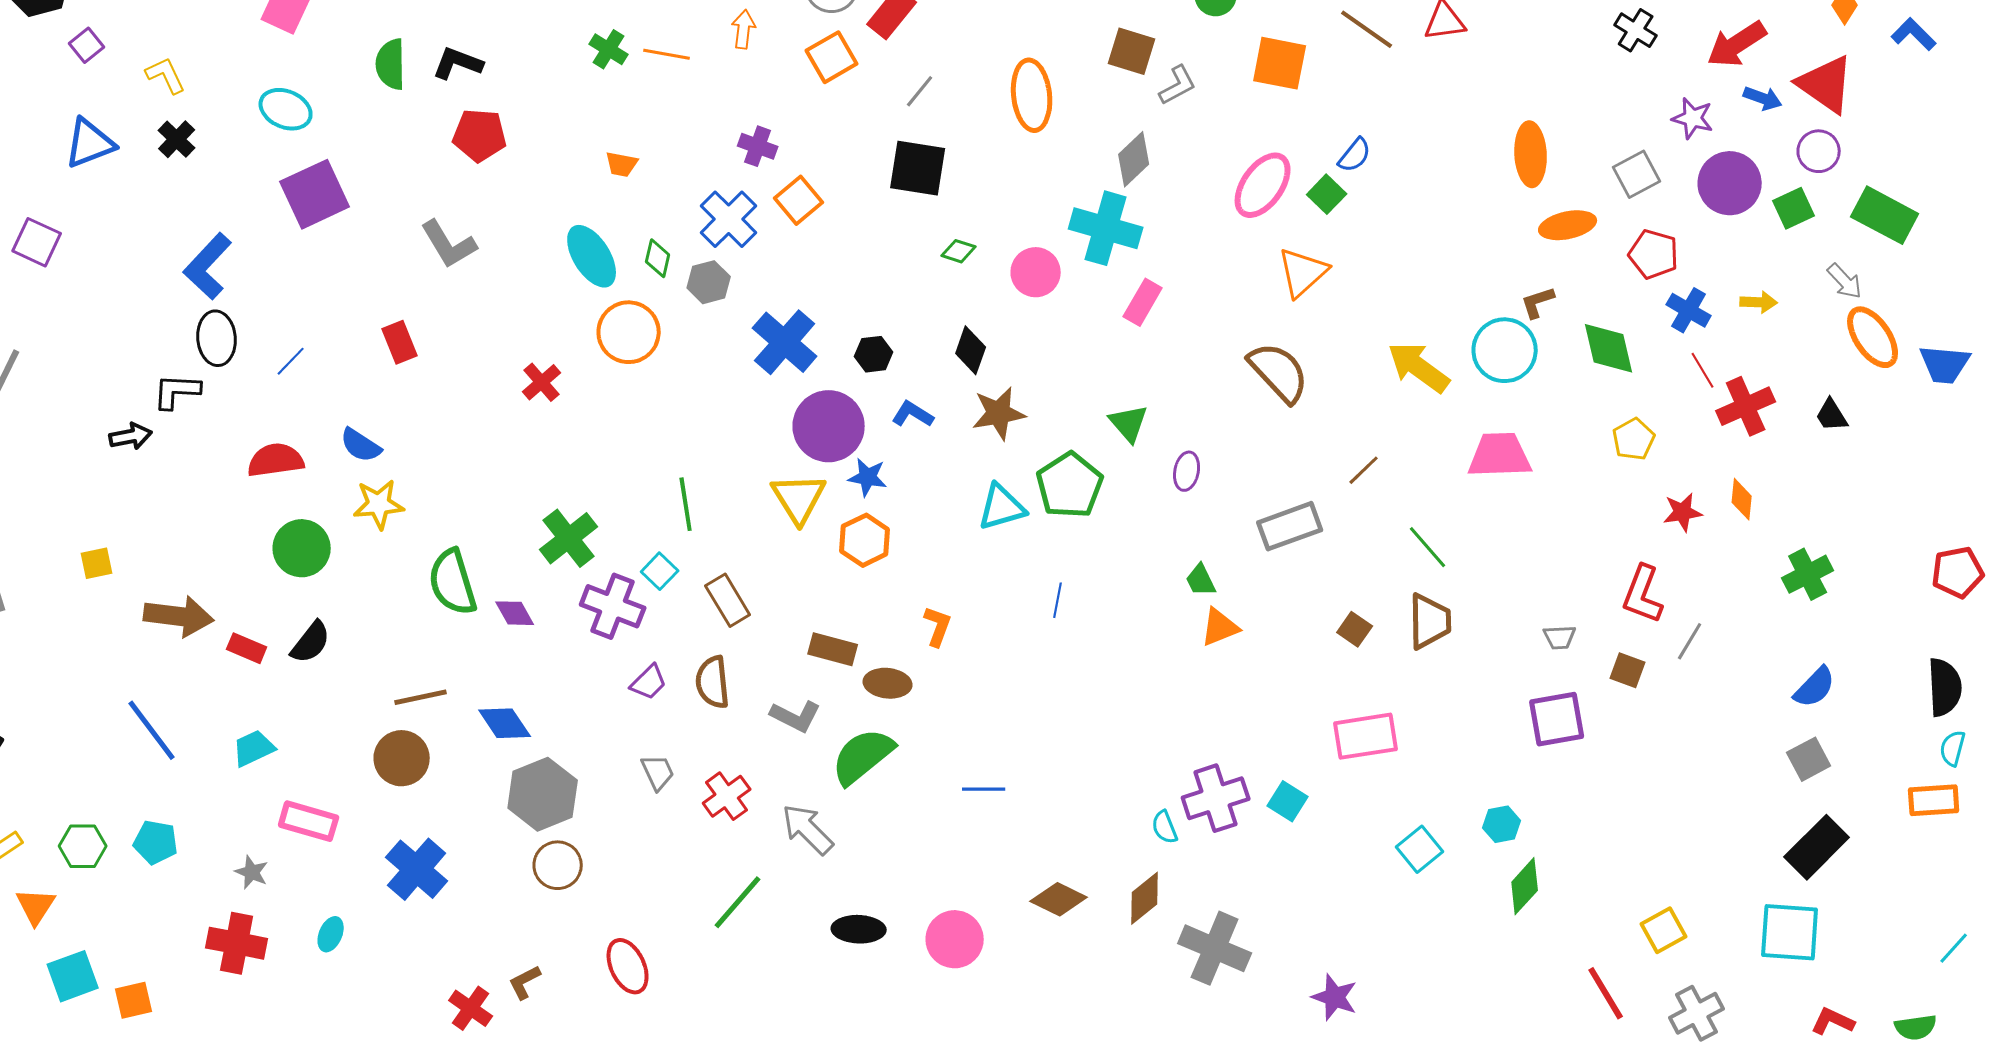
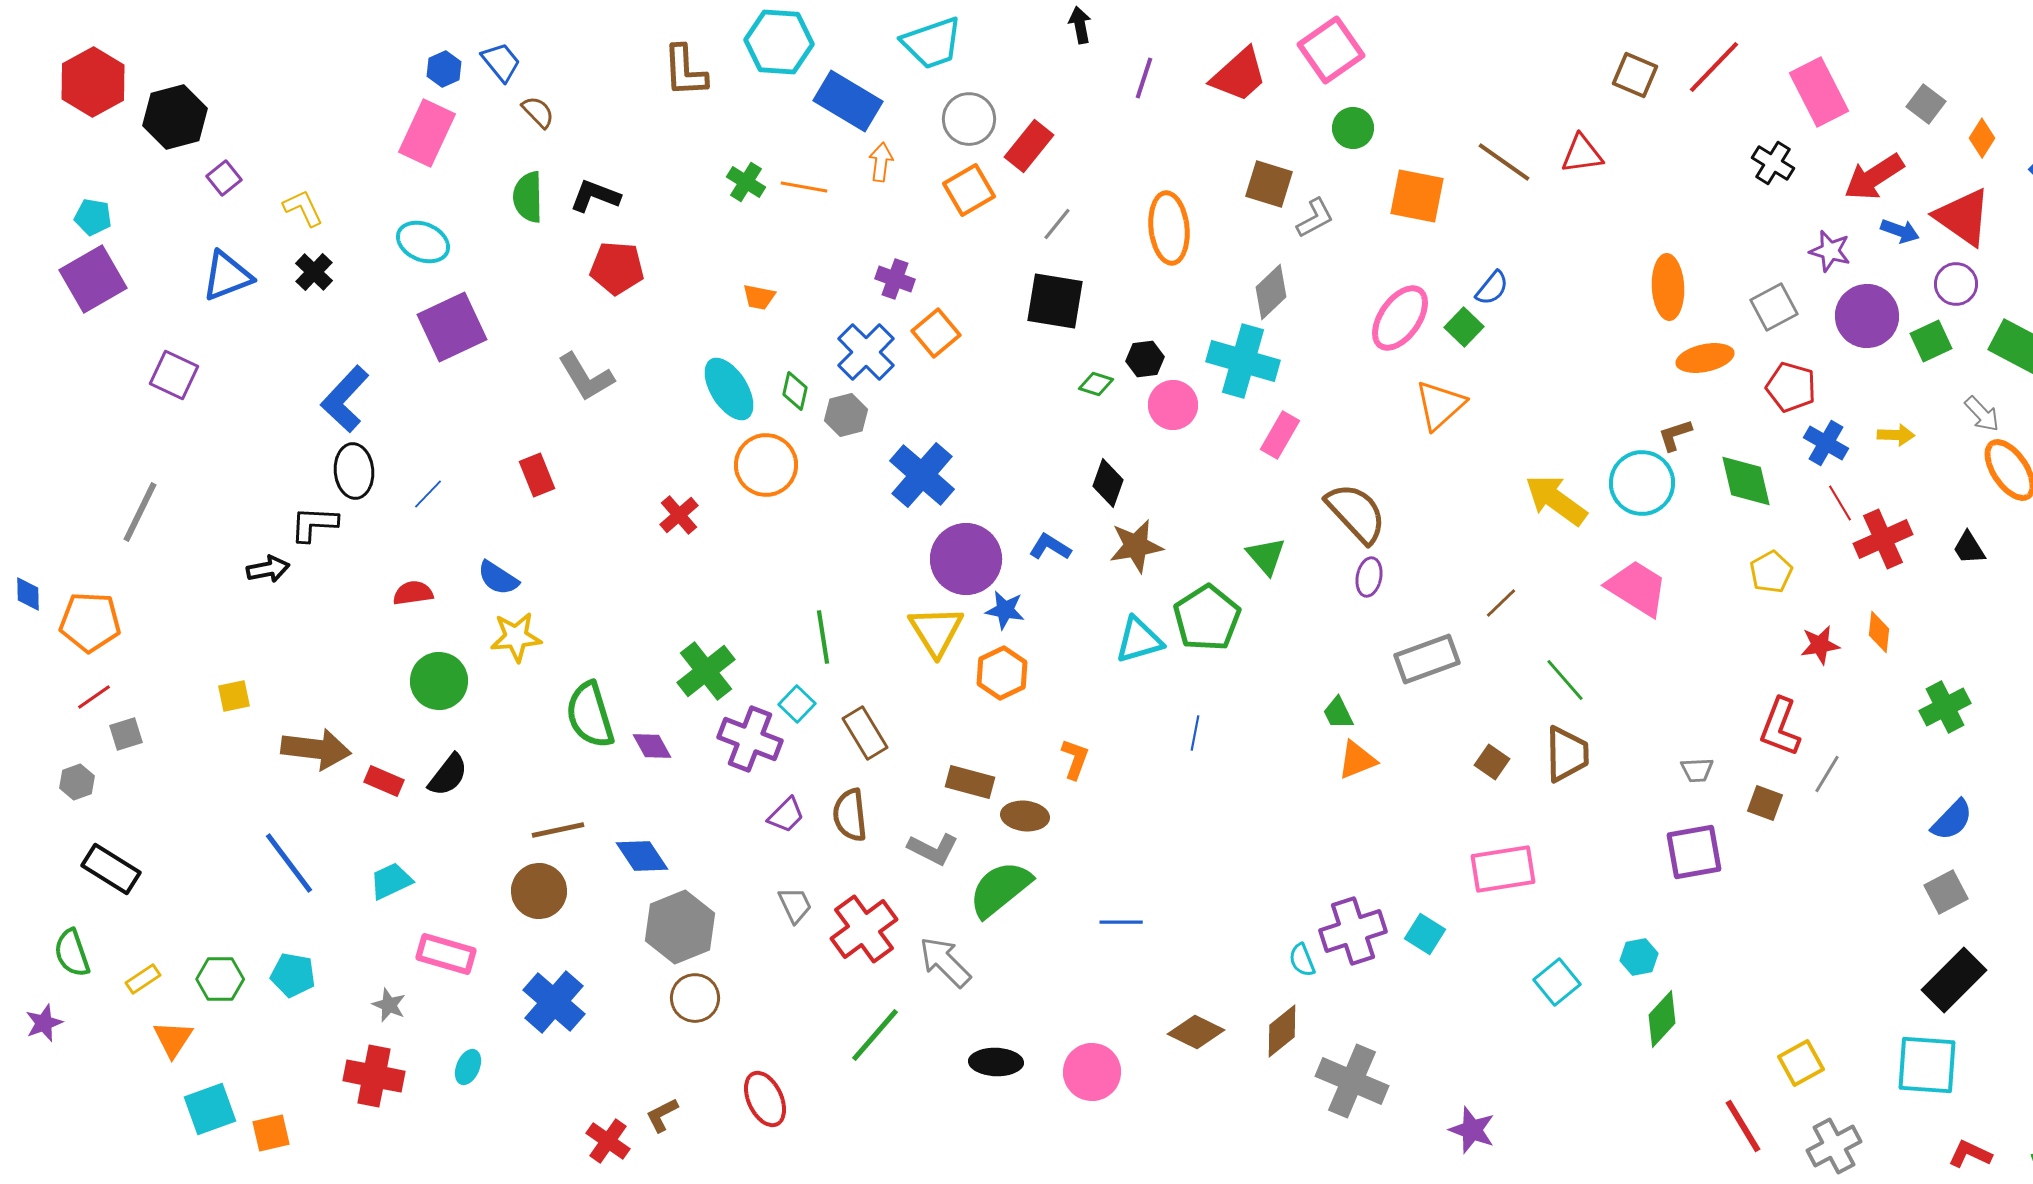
black hexagon: (874, 354) -> (1145, 359), moved
brown semicircle: (1279, 372) -> (1356, 513), moved
pink trapezoid: (1500, 455) -> (1637, 588), turned 34
red semicircle: (276, 460) -> (413, 593), size x0.7
purple ellipse: (1187, 471) -> (1369, 577), moved
red cross: (727, 796) -> (864, 929), size x1.4

